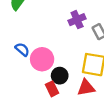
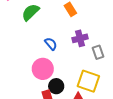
blue semicircle: (22, 49) -> (51, 44), moved

